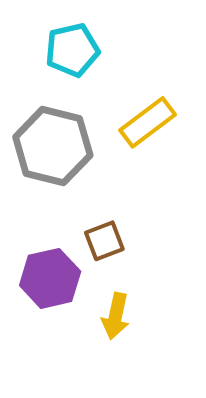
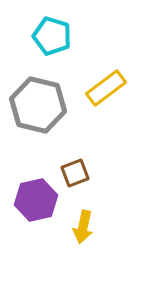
cyan pentagon: (72, 50) -> (52, 36), turned 30

